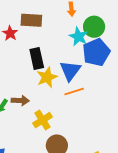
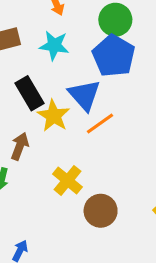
green circle: (94, 27) -> (115, 20), moved
cyan star: (78, 36) -> (54, 46), moved
brown arrow: (20, 101) -> (20, 146), moved, turned -54

